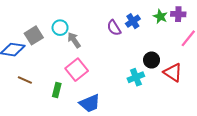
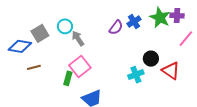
green star: (160, 17) -> (160, 18), size x1.5
purple semicircle: (114, 28) -> (116, 27), turned -112
brown line: (25, 80) -> (34, 67), moved, turned -40
green rectangle: (57, 90) -> (68, 78), moved

